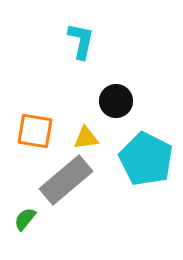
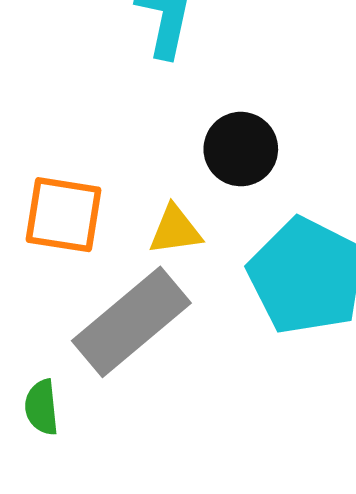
green semicircle: (25, 219) -> (42, 407), turned -45

